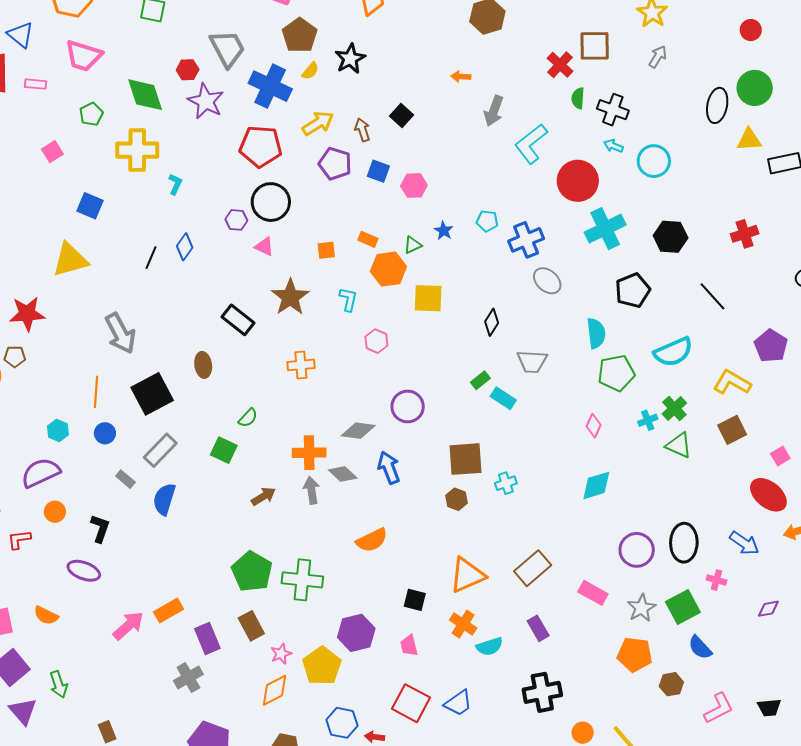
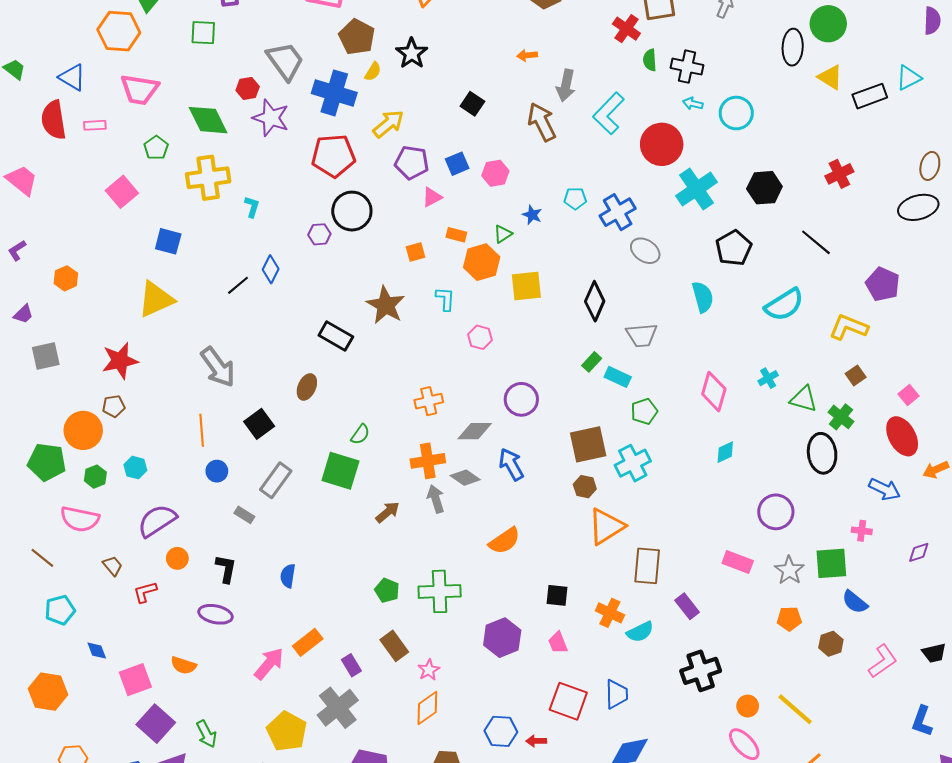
brown arrow: (362, 130) -> (542, 122), moved, size x1.6
yellow triangle: (749, 140) -> (830, 77), turned 44
pink square: (52, 152) -> (122, 192), size x1.4
blue square: (378, 171) -> (457, 164), turned -35
pink triangle: (264, 247) -> (432, 197), moved, turned -45
black line: (151, 258) -> (238, 285), turned 35
black diamond: (492, 322) -> (595, 301), size x1.4
brown ellipse: (203, 365) -> (307, 387), turned 40
orange cross: (301, 365) -> (429, 401), moved
green pentagon: (616, 373) -> (644, 411), moved, size x0.7
black square: (152, 394) -> (259, 424), size x0.7
green cross: (674, 408) -> (841, 417), moved
pink diamond: (594, 426) -> (714, 392), size x1.6
cyan hexagon: (58, 430) -> (135, 468), moved
brown square: (732, 430) -> (856, 375), size x0.7
green square: (224, 450) -> (340, 471), size x1.4
cyan cross: (506, 483) -> (633, 463), size x1.6
cyan diamond: (596, 485) -> (725, 452), size x0.7
red ellipse: (768, 495) -> (902, 436), turned 30
blue semicircle: (164, 499) -> (288, 576), moved, size x0.7
black ellipse: (684, 543) -> (822, 453), moved
brown rectangle: (533, 568) -> (647, 566), moved, turned -36
green pentagon: (252, 572) -> (387, 590), size x0.6
orange triangle: (467, 575) -> (606, 526), moved
green square: (683, 607) -> (831, 563), turned 32
purple rectangle: (207, 639) -> (351, 665), size x0.7
orange pentagon: (635, 654) -> (789, 619), size x0.7
yellow pentagon: (322, 666) -> (287, 731), moved
gray cross: (188, 677) -> (338, 708), size x1.4
blue trapezoid: (458, 703) -> (617, 694), turned -48

